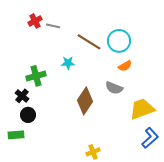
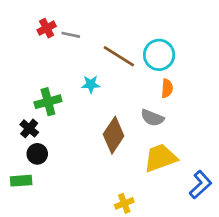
orange semicircle: (125, 66) -> (167, 88), turned -56
yellow trapezoid: (142, 109) -> (160, 158), moved

